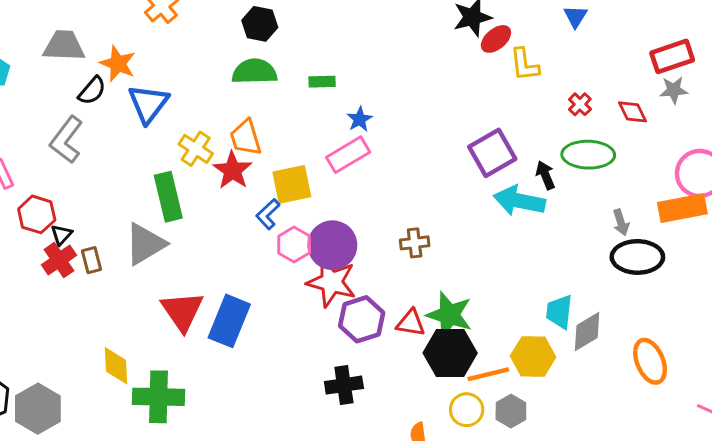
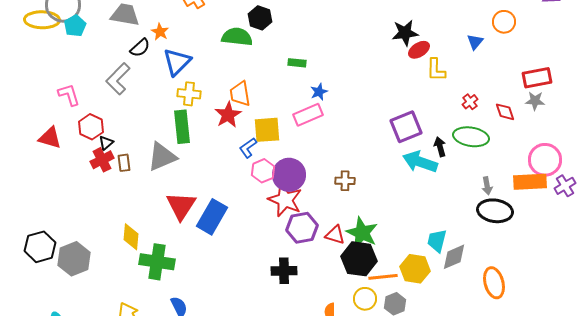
orange star: (118, 64) -> (160, 32), size x0.7
green semicircle: (254, 72) -> (237, 37), moved
yellow cross: (196, 149) -> (189, 94), moved, turned -35

